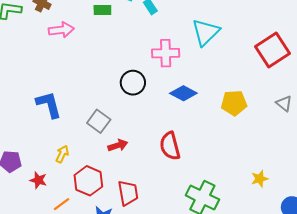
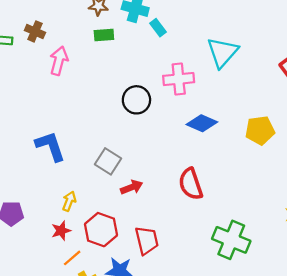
pink arrow: (61, 30) -> (59, 61), turned -65
black circle: (133, 83) -> (136, 100), moved
red star: (38, 180) -> (61, 231), moved, turned -30

